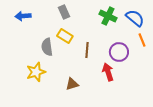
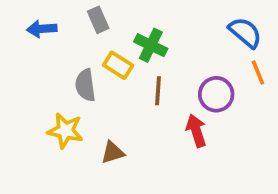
gray rectangle: (64, 12) -> (98, 20), moved
green cross: (108, 16) -> (151, 45), moved
yellow star: (36, 72) -> (65, 131), turned 30
brown triangle: (72, 84) -> (113, 152), moved

